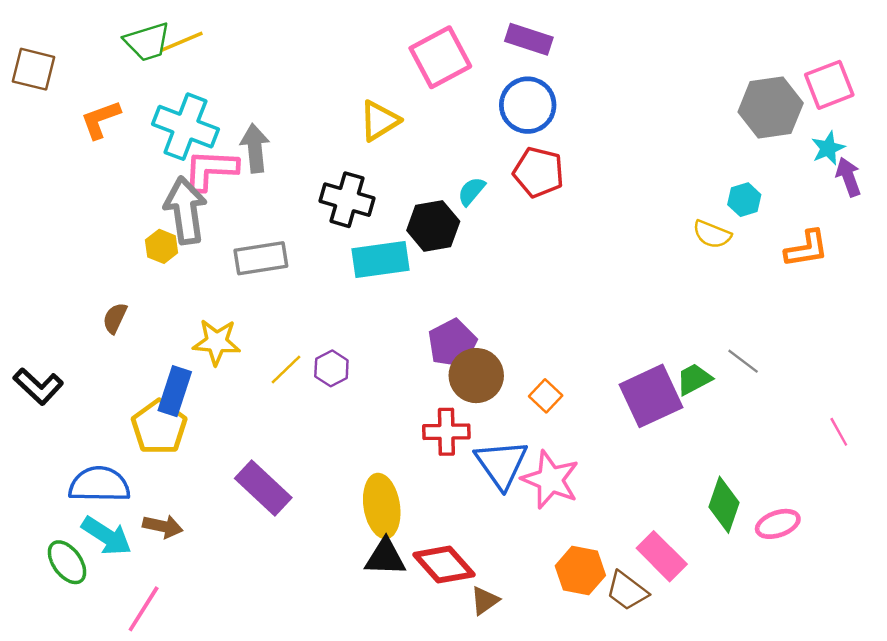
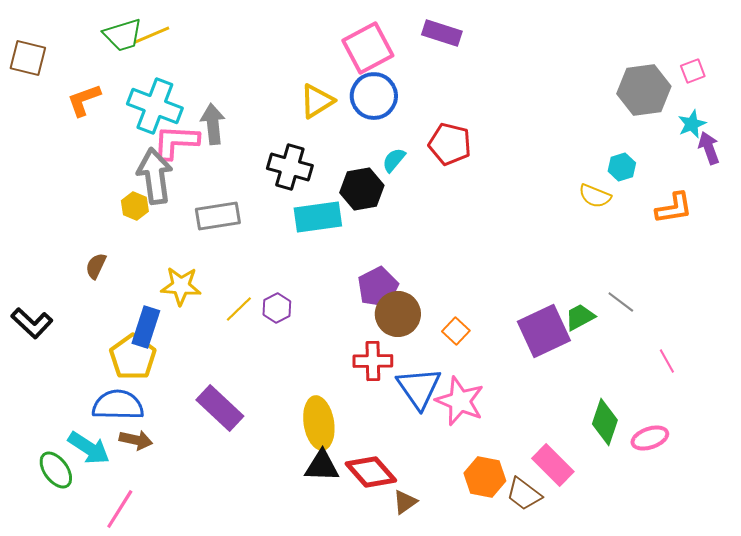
pink square: (829, 85) -> (693, 71), size x0.6
blue circle: (528, 105) -> (374, 96), moved
pink line: (839, 432) -> (667, 361), moved
blue semicircle: (99, 484) -> (118, 405), moved

